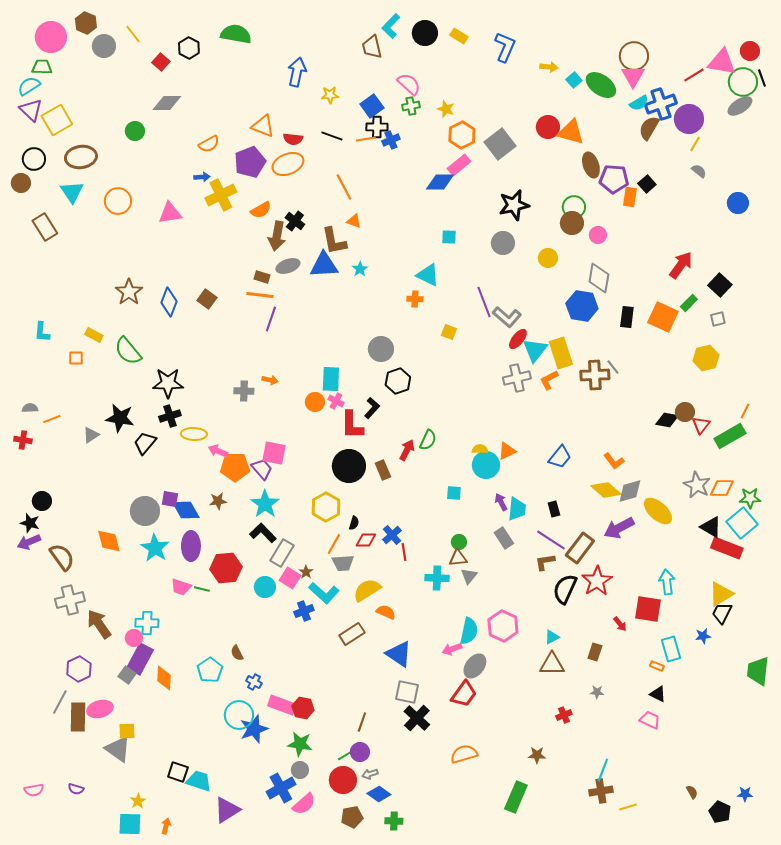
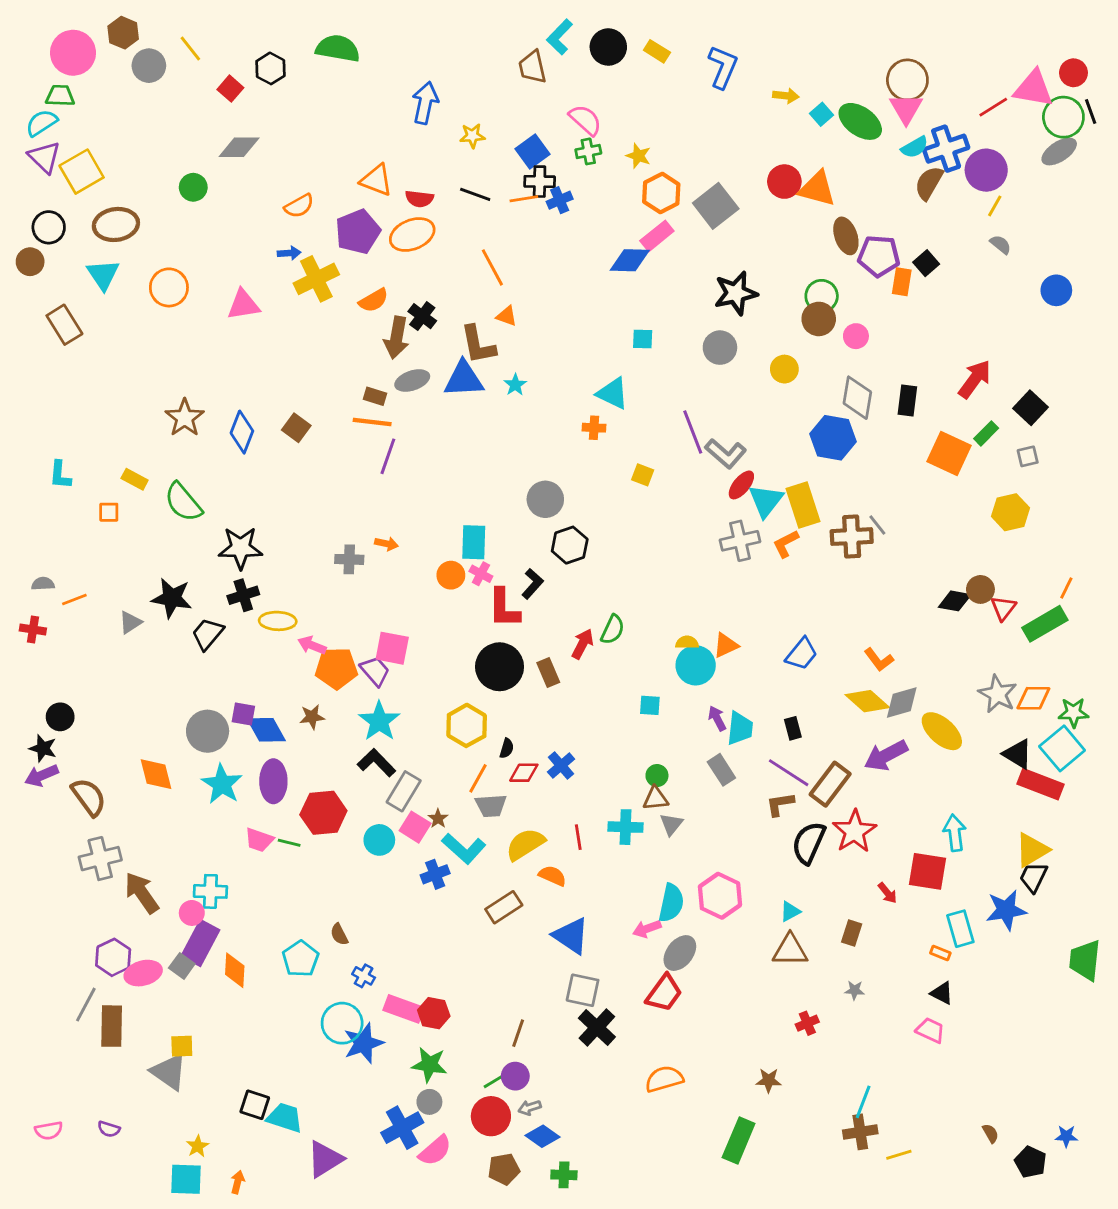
black rectangle: (627, 317) -> (907, 401), moved
red line: (404, 552) -> (578, 837), moved
blue star: (703, 636) -> (1006, 910), size x1.8
pink ellipse: (100, 709) -> (143, 973), moved

